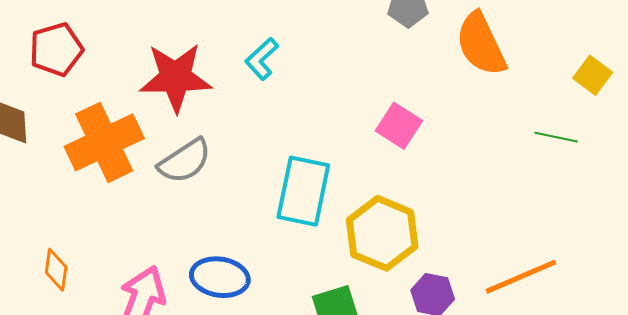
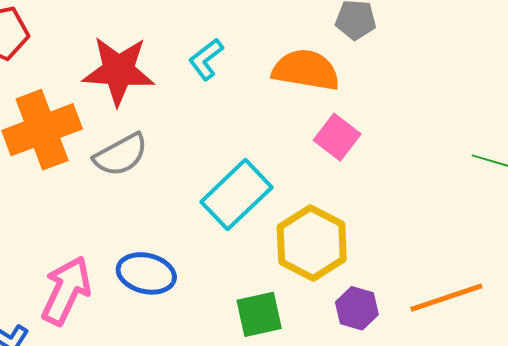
orange semicircle: (481, 44) -> (306, 70), moved, turned 120
cyan rectangle: (303, 191) -> (236, 195), turned 30

